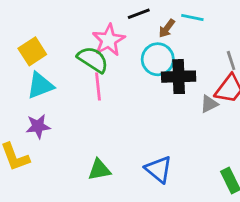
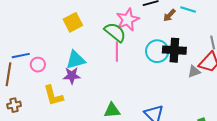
cyan circle: (158, 59) -> (157, 51), moved
cyan triangle: (40, 85) -> (76, 60), moved

